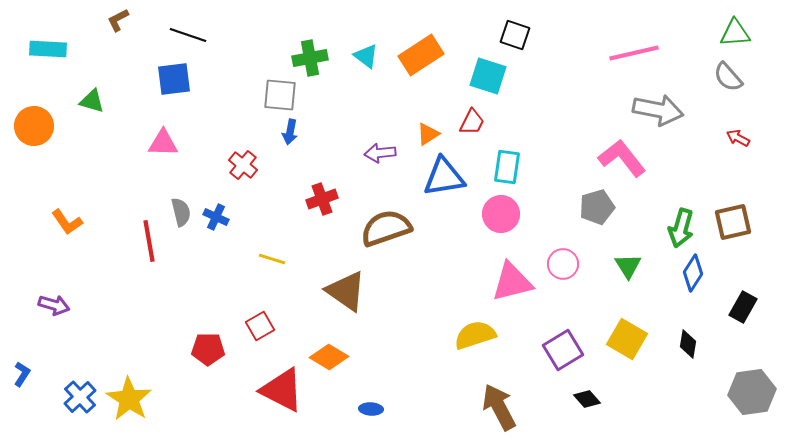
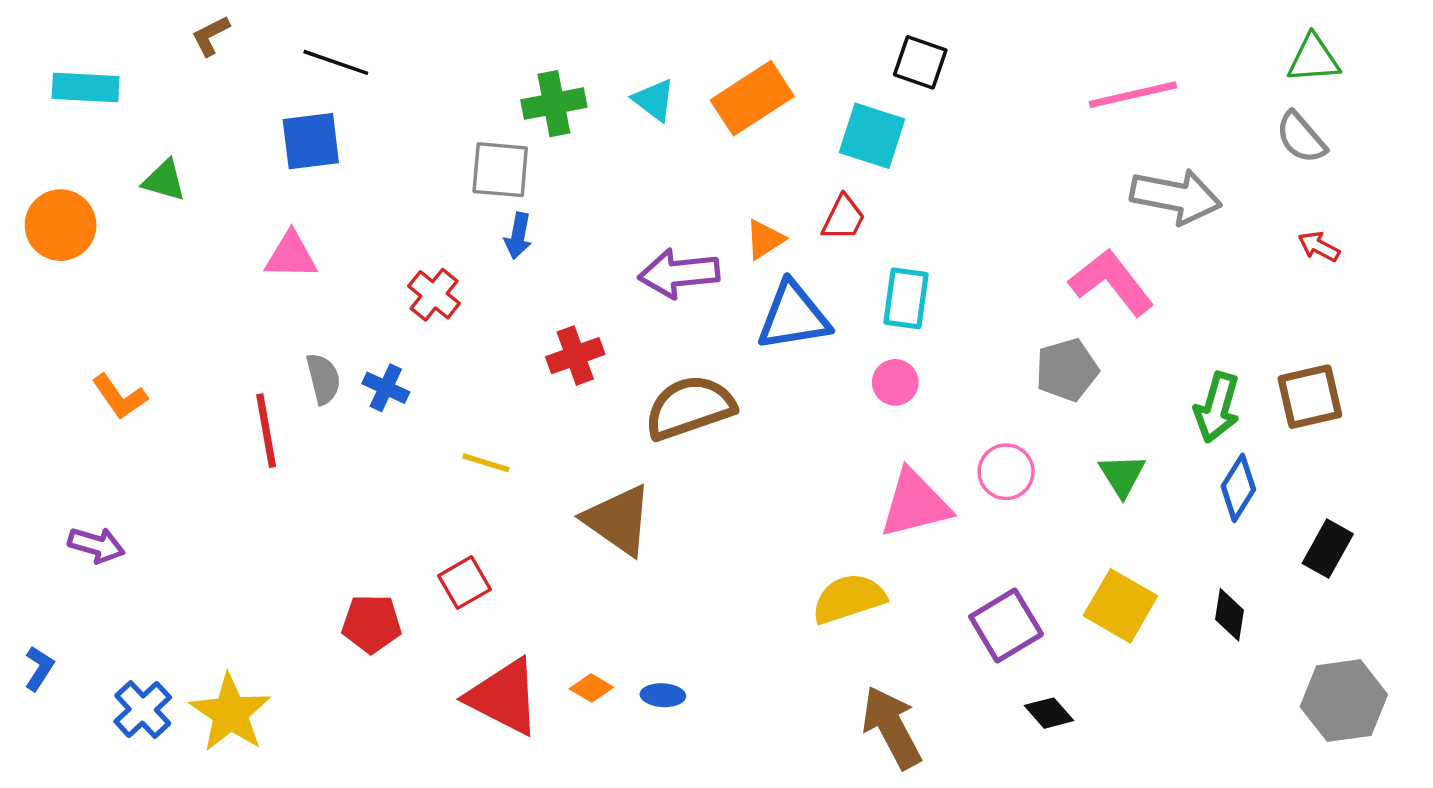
purple arrow: (380, 153) -> (679, 273), size x1.4
pink circle: (501, 214) -> (895, 382), size x0.7
orange diamond: (329, 357) -> (591, 688), moved, size x0.6
blue ellipse: (371, 409) -> (663, 695), moved

